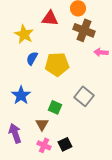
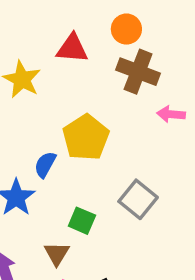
blue semicircle: (32, 58) -> (45, 165), moved
yellow pentagon: (57, 64) -> (86, 137), turned -30

